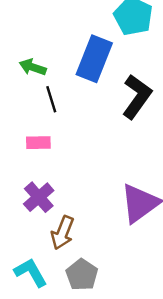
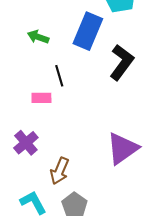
black line: (51, 99) -> (59, 76), moved
purple cross: (39, 197) -> (26, 143), moved

